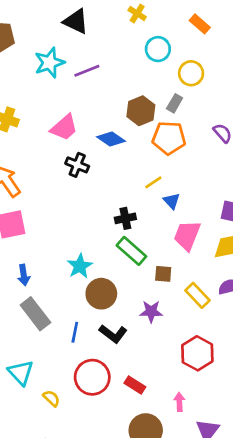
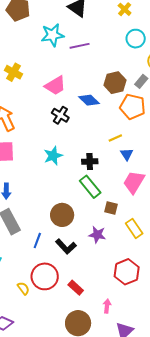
cyan star: (80, 266) -> (53, 156), moved
yellow semicircle: (51, 398) -> (23, 288), moved

